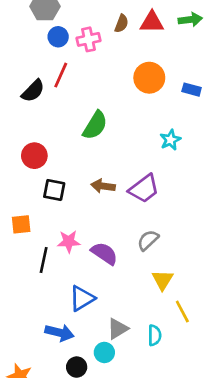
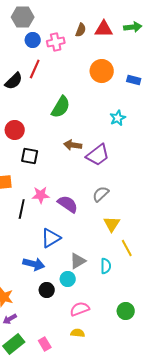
brown arrow: (103, 186) -> (73, 145), moved

